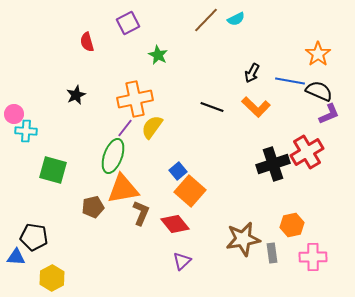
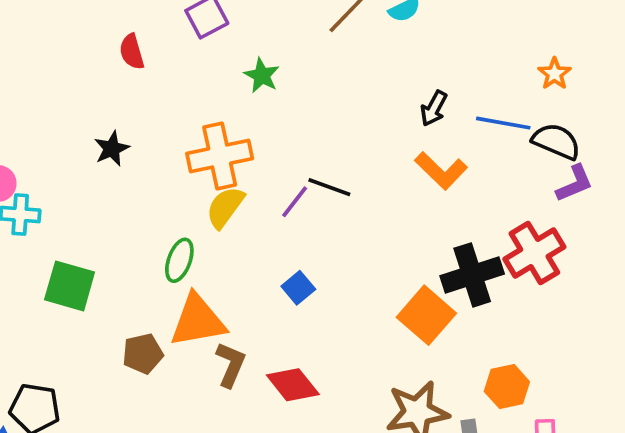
orange star: (318, 54) -> (554, 74), size x0.7
black line: (212, 107) -> (329, 187), moved
yellow semicircle: (152, 127) -> (225, 207), moved
purple line: (125, 128) -> (295, 202), moved
green ellipse: (113, 156) -> (179, 260), size x0.7
orange square: (190, 191) -> (426, 315), moved

